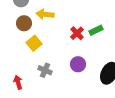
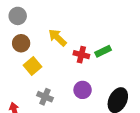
yellow arrow: (45, 14) -> (58, 38), moved, turned 36
red cross: (77, 33) -> (81, 55), turned -32

